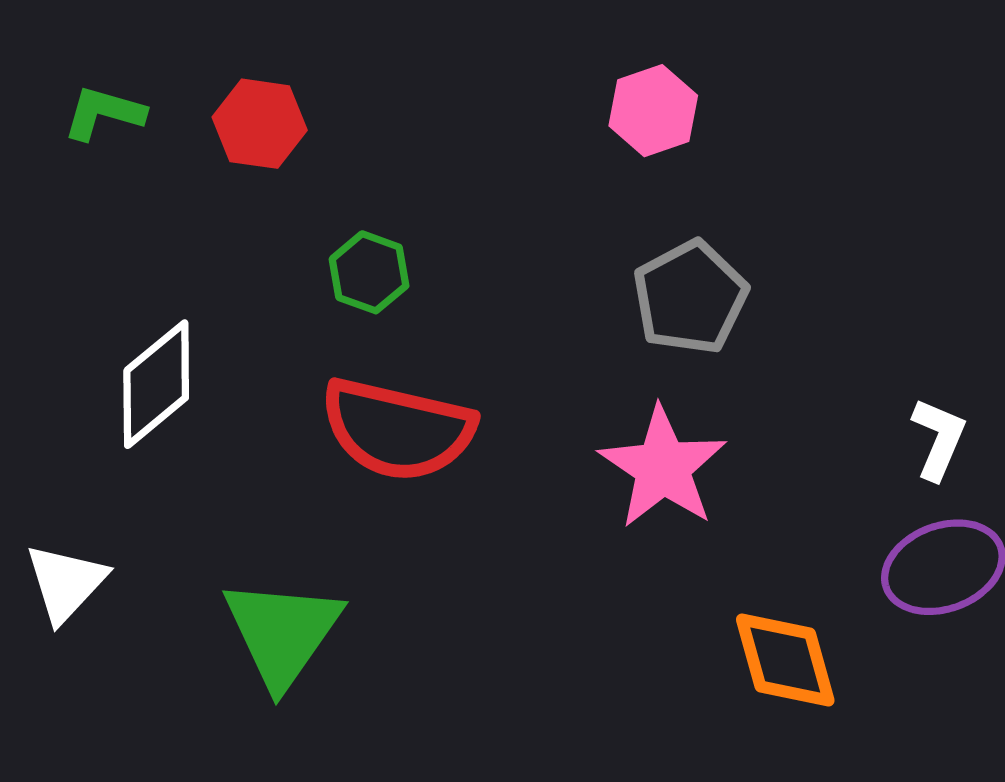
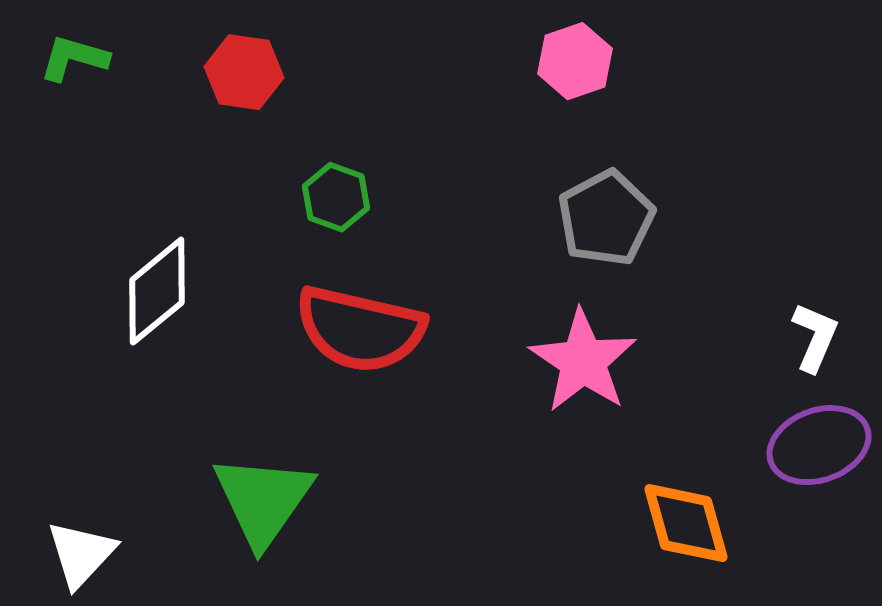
green L-shape: (104, 113) -> (74, 58), moved
white triangle: (66, 583) -> (81, 554), moved

